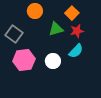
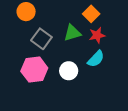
orange circle: (35, 11) -> (26, 12), moved
gray square: (14, 34) -> (41, 39), moved

